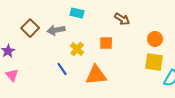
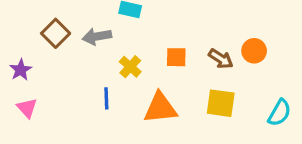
brown arrow: (122, 19) -> (221, 59), moved
yellow square: (154, 62) -> (221, 103), moved
blue line: (62, 69) -> (106, 98), turned 32

